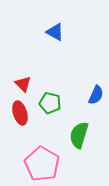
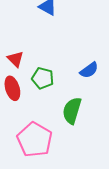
blue semicircle: (96, 95) -> (89, 70), turned 30

